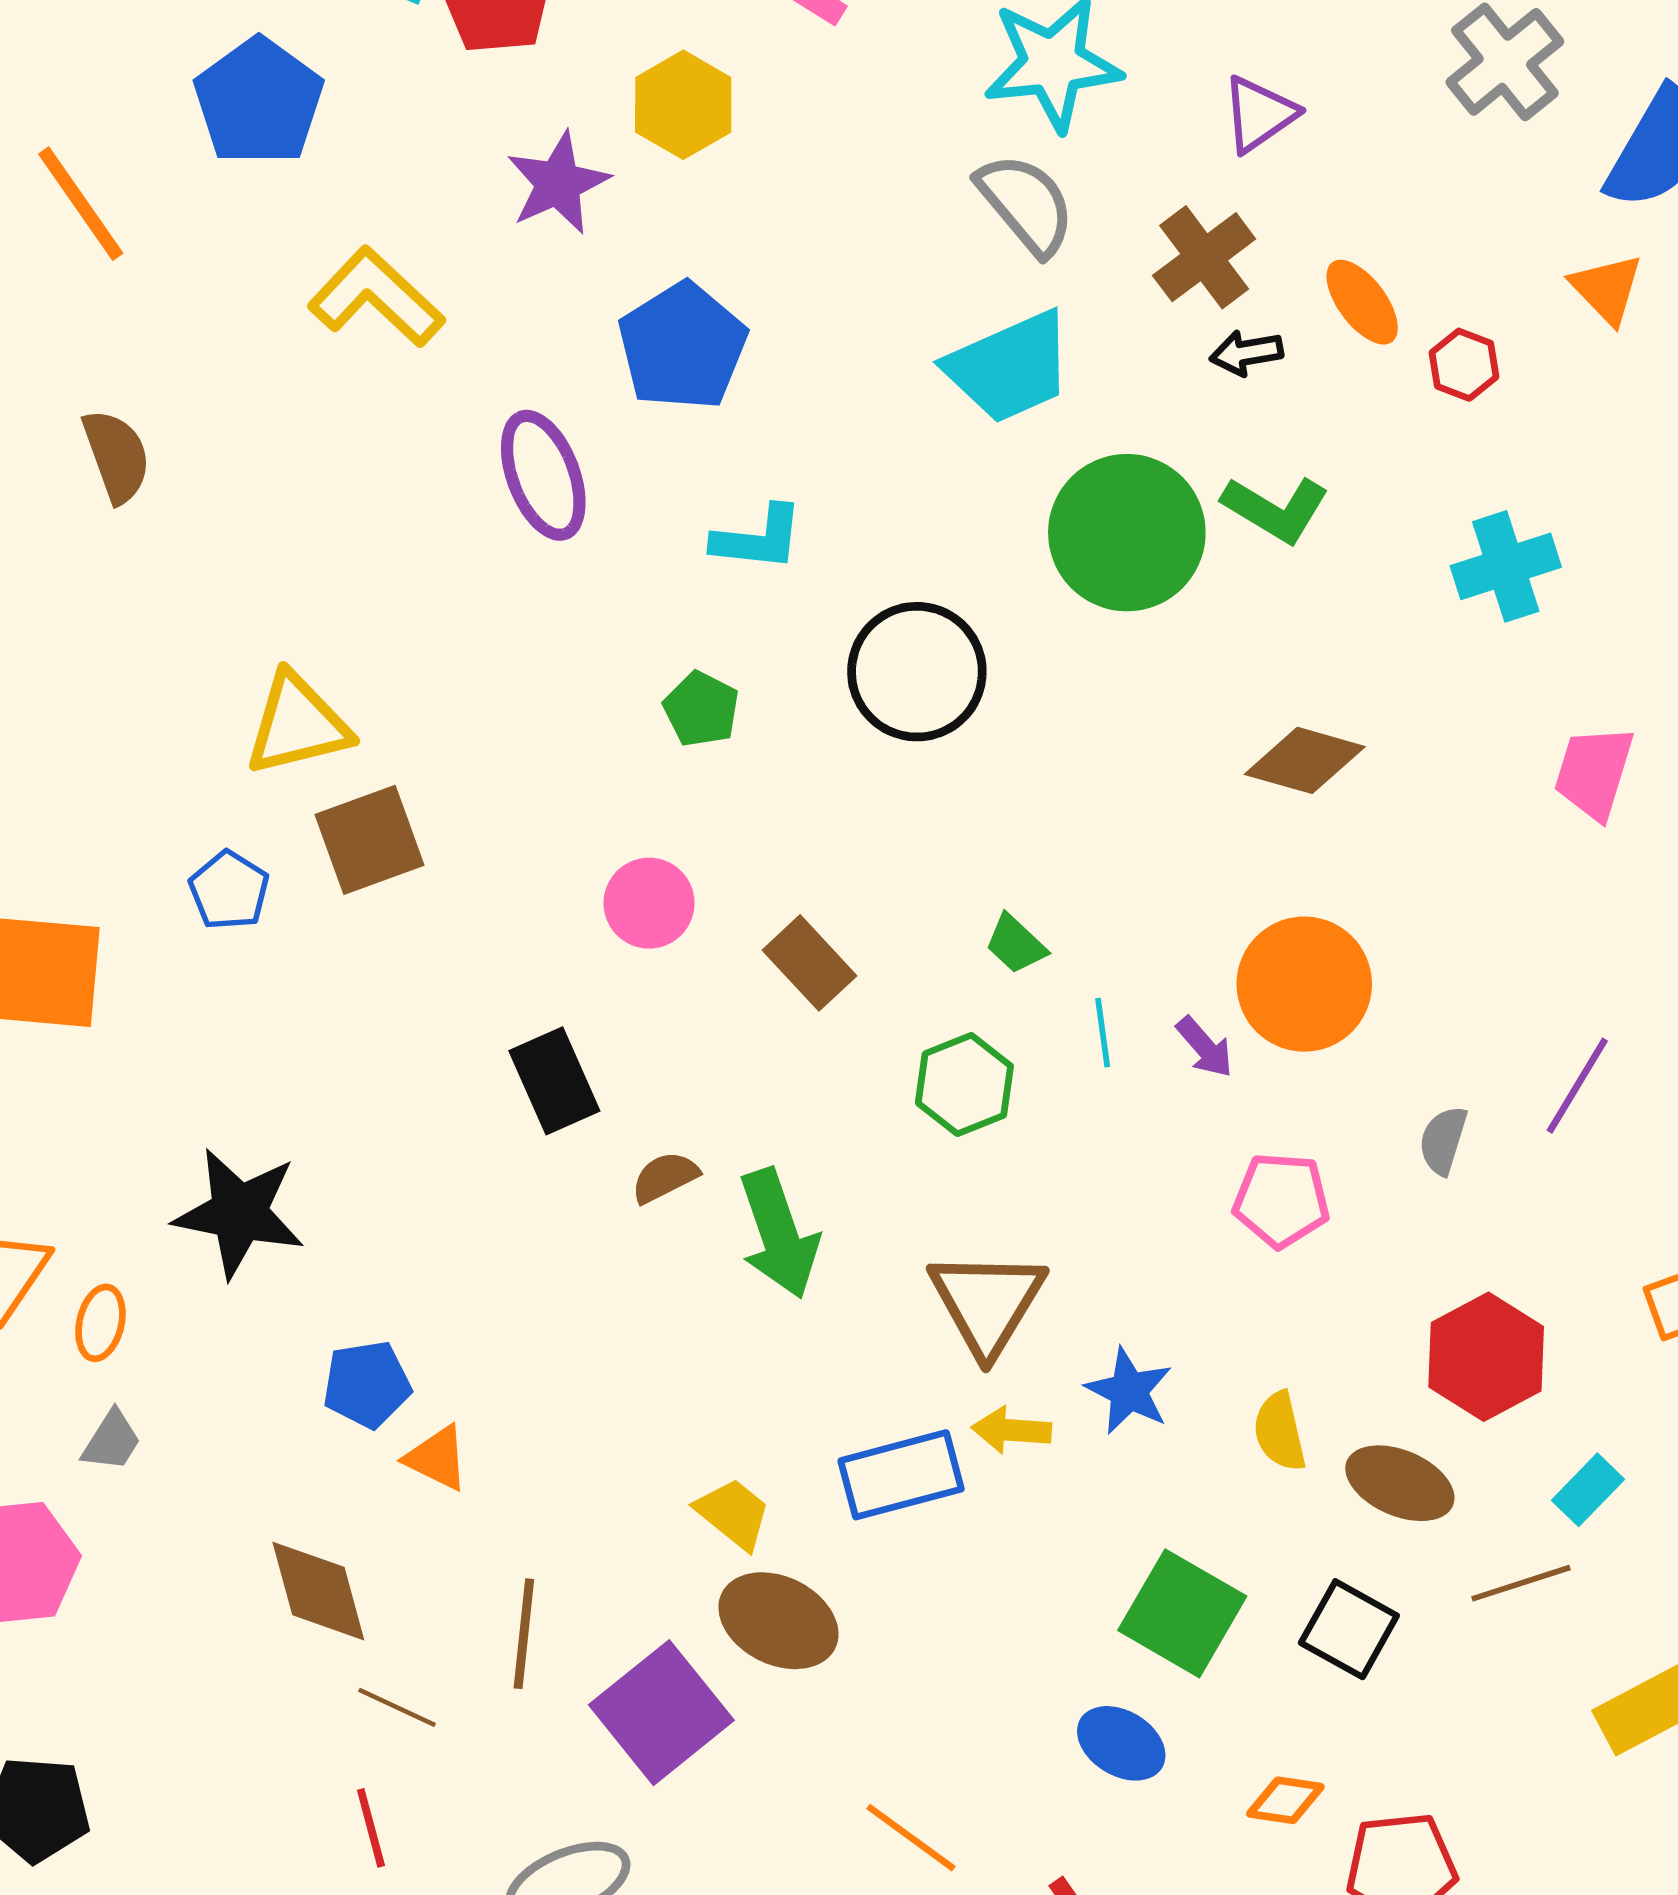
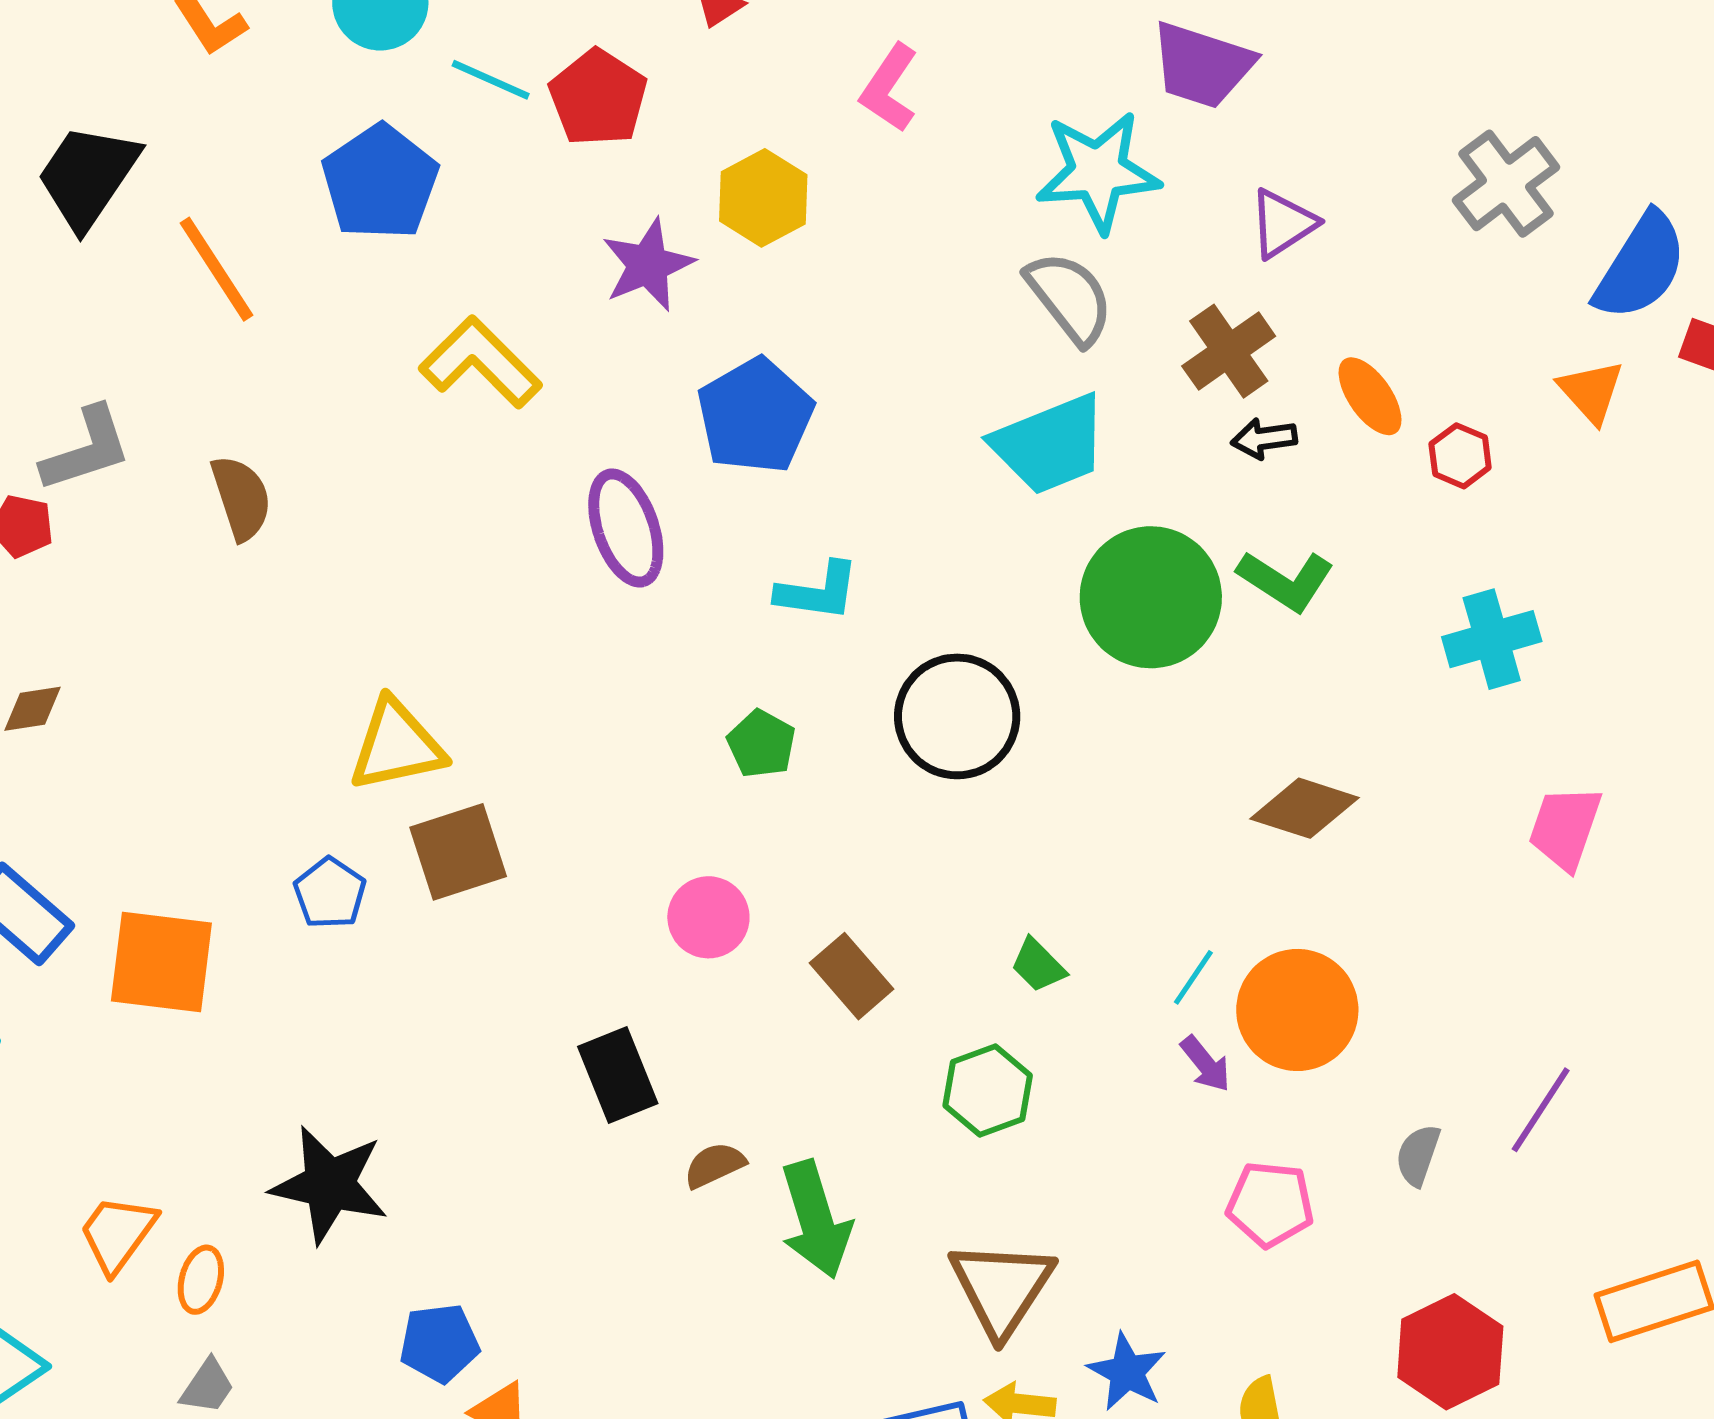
cyan line: (1103, 1033) -> (1193, 977), moved, turned 40

